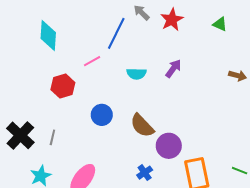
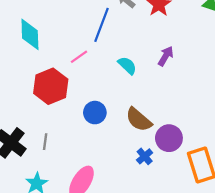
cyan semicircle: (136, 74) -> (127, 65), turned -132
red hexagon: (63, 86) -> (51, 86), size x1.4
blue cross: (145, 173) -> (145, 156), moved

